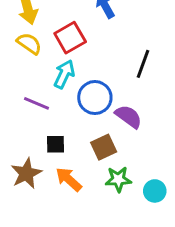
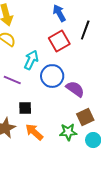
red square: (70, 38) -> (59, 41), moved
black line: (143, 64) -> (85, 30), moved
brown square: (104, 147) -> (85, 117), moved

